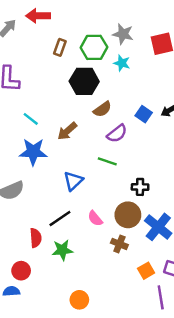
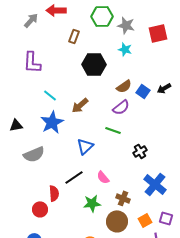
green hexagon: (94, 47) -> (102, 16), moved
brown semicircle: (102, 109) -> (124, 86), moved
blue star: (33, 152) -> (52, 122), turned -30
black cross: (140, 187) -> (140, 151), turned -32
brown circle: (128, 215) -> (117, 221), moved
green star: (62, 250) -> (92, 203), moved
red circle: (21, 271) -> (40, 209), moved

